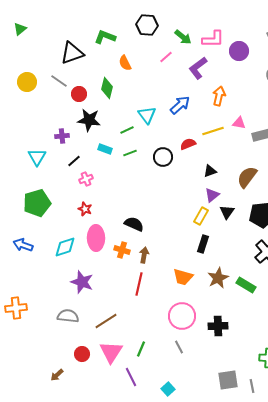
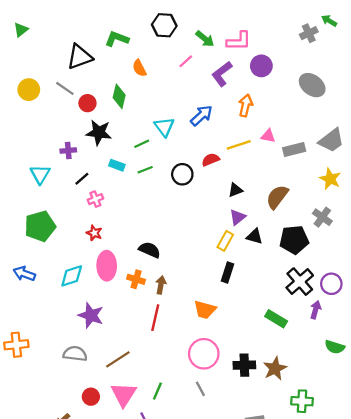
purple circle: (239, 51) -> (261, 66), moved
black triangle: (227, 212) -> (255, 236), turned -49
brown star: (218, 278) -> (275, 368), moved

